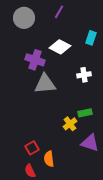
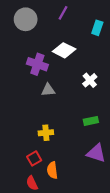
cyan rectangle: (91, 38) -> (97, 28), moved
white cross: (84, 75) -> (90, 80), turned -32
gray triangle: (45, 84) -> (48, 90), size x0.6
yellow cross: (70, 124) -> (46, 133), moved, turned 32

